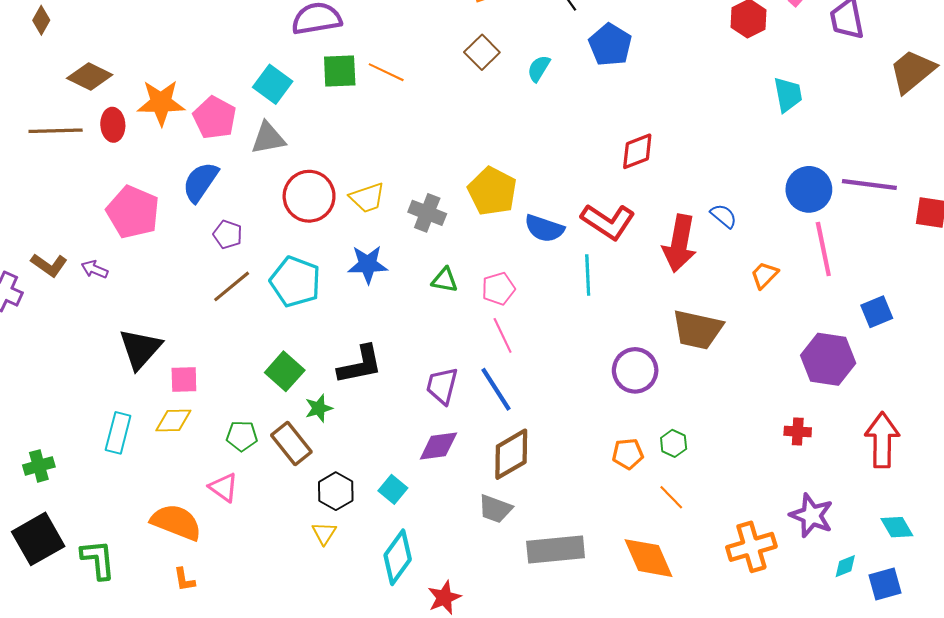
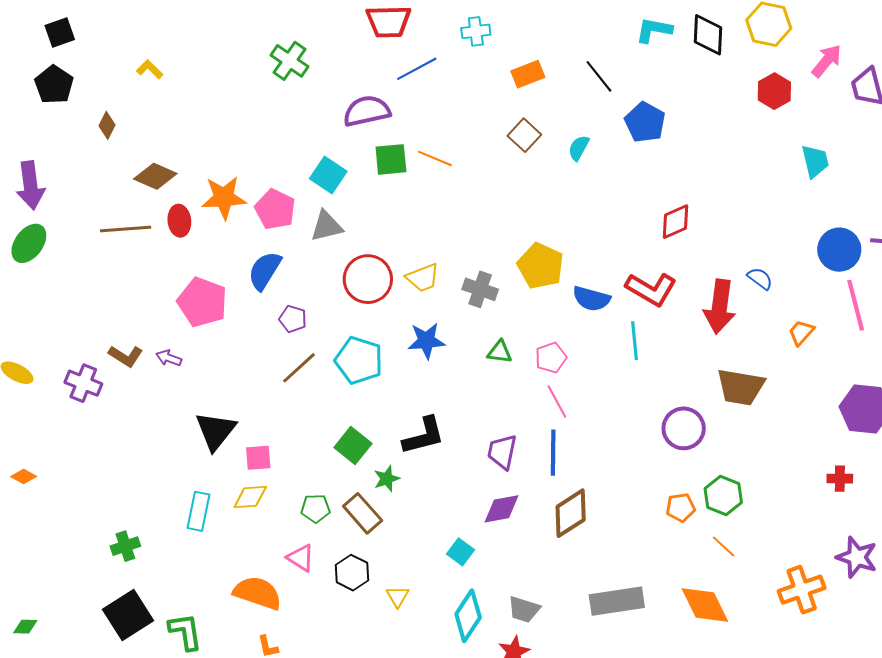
blue line: (496, 389) -> (553, 453), turned 36
green hexagon: (674, 443) -> (723, 495), size x1.5
black hexagon: (336, 491) -> (352, 573), moved
gray trapezoid: (495, 509) -> (524, 609), moved

